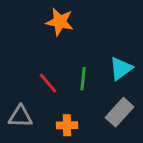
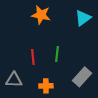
cyan triangle: (121, 68) -> (83, 18), moved
red line: (48, 83) -> (33, 57), turned 35

